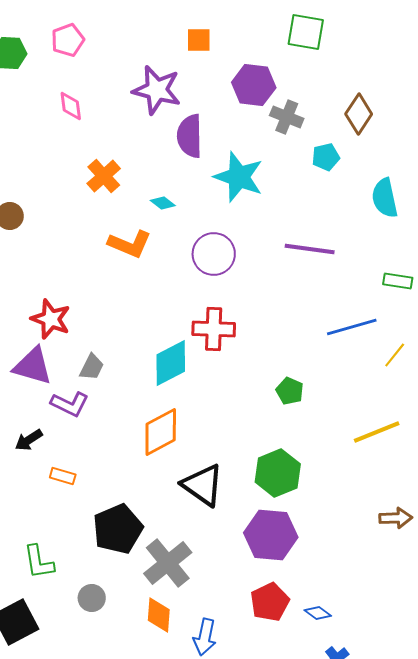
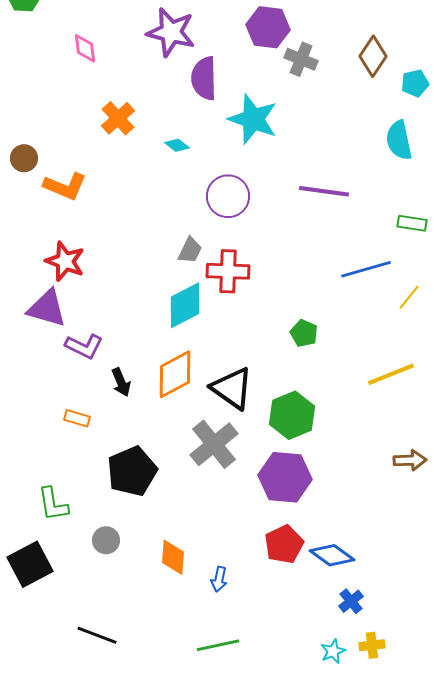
cyan pentagon: (326, 157) -> (415, 83), moved
orange L-shape: (130, 244) -> (65, 186), moved
gray trapezoid: (92, 367) -> (190, 250), moved
black arrow: (29, 440) -> (121, 382), moved, turned -80
black triangle: (203, 485) -> (232, 388), moved
gray cross: (168, 563) -> (214, 444), moved
blue diamond: (318, 613) -> (332, 555), size x1.6
blue arrow: (205, 637) -> (219, 579), size x0.7

